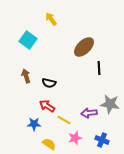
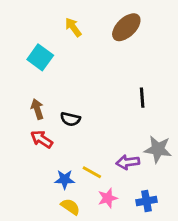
brown ellipse: (84, 47) -> (126, 27), moved
red arrow: (47, 106) -> (42, 139), moved
blue star: (34, 124) -> (65, 179), moved
blue cross: (102, 140) -> (146, 201), turned -32

